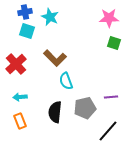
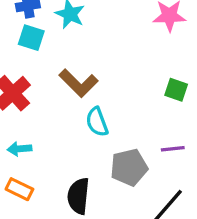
green square: (114, 43) -> (176, 90), moved
black semicircle: (55, 112) -> (78, 196), moved
orange rectangle: (20, 121) -> (19, 189), turned -42

